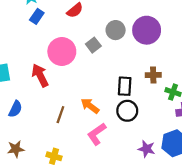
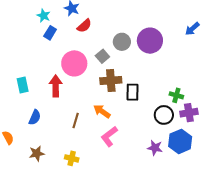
red arrow: (40, 75) -> (56, 86), turned 30
brown cross: (153, 75) -> (111, 80), moved, size x1.5
black circle: (127, 111) -> (164, 115), moved

